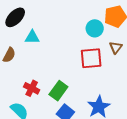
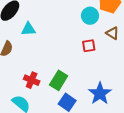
brown triangle: (116, 47) -> (112, 33), turned -32
red square: (91, 58) -> (89, 46), size x0.6

